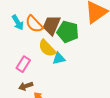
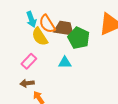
brown trapezoid: (52, 25) -> (64, 28), turned 65
yellow semicircle: (47, 48) -> (40, 37), moved

